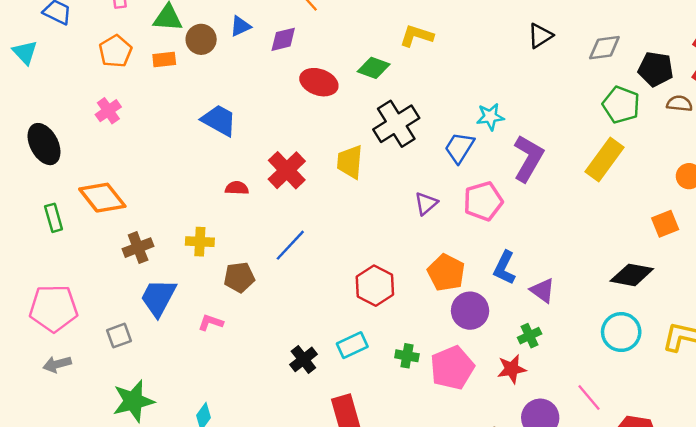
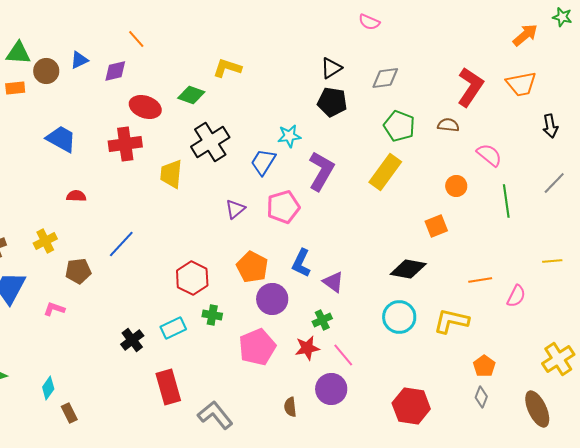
black pentagon: (656, 69) -> (332, 102), moved
red cross: (287, 170) -> (125, 144), moved, turned 36
yellow cross: (200, 242) -> (45, 241), turned -30
green cross: (407, 356) -> (212, 315), moved
pink line: (589, 397) -> (343, 355), moved

